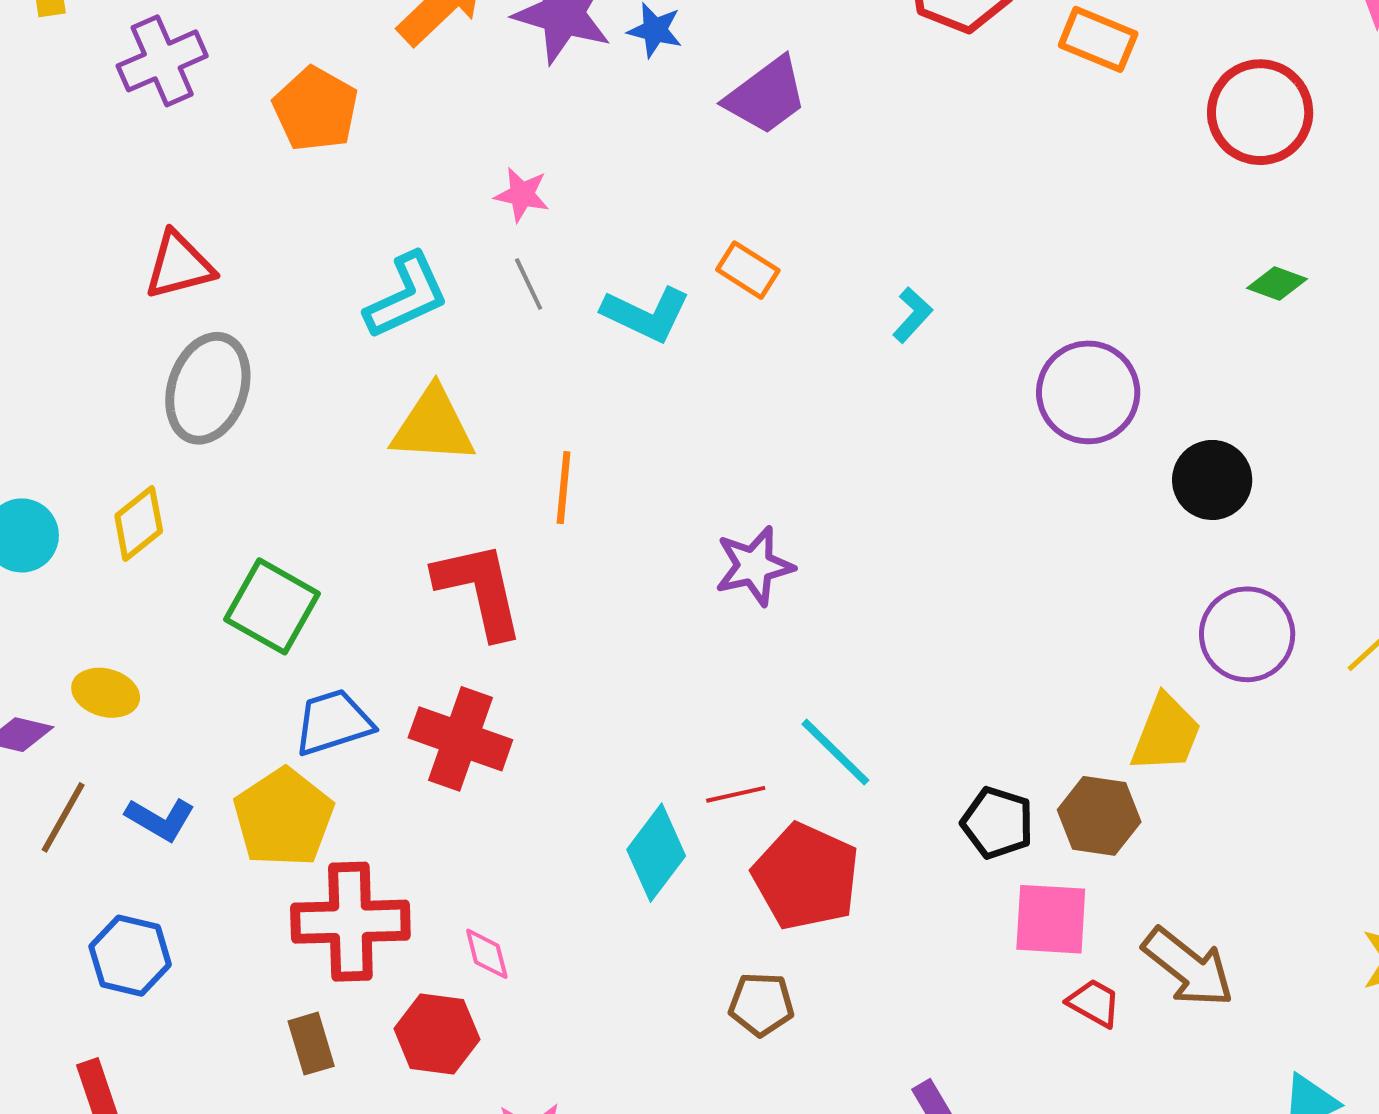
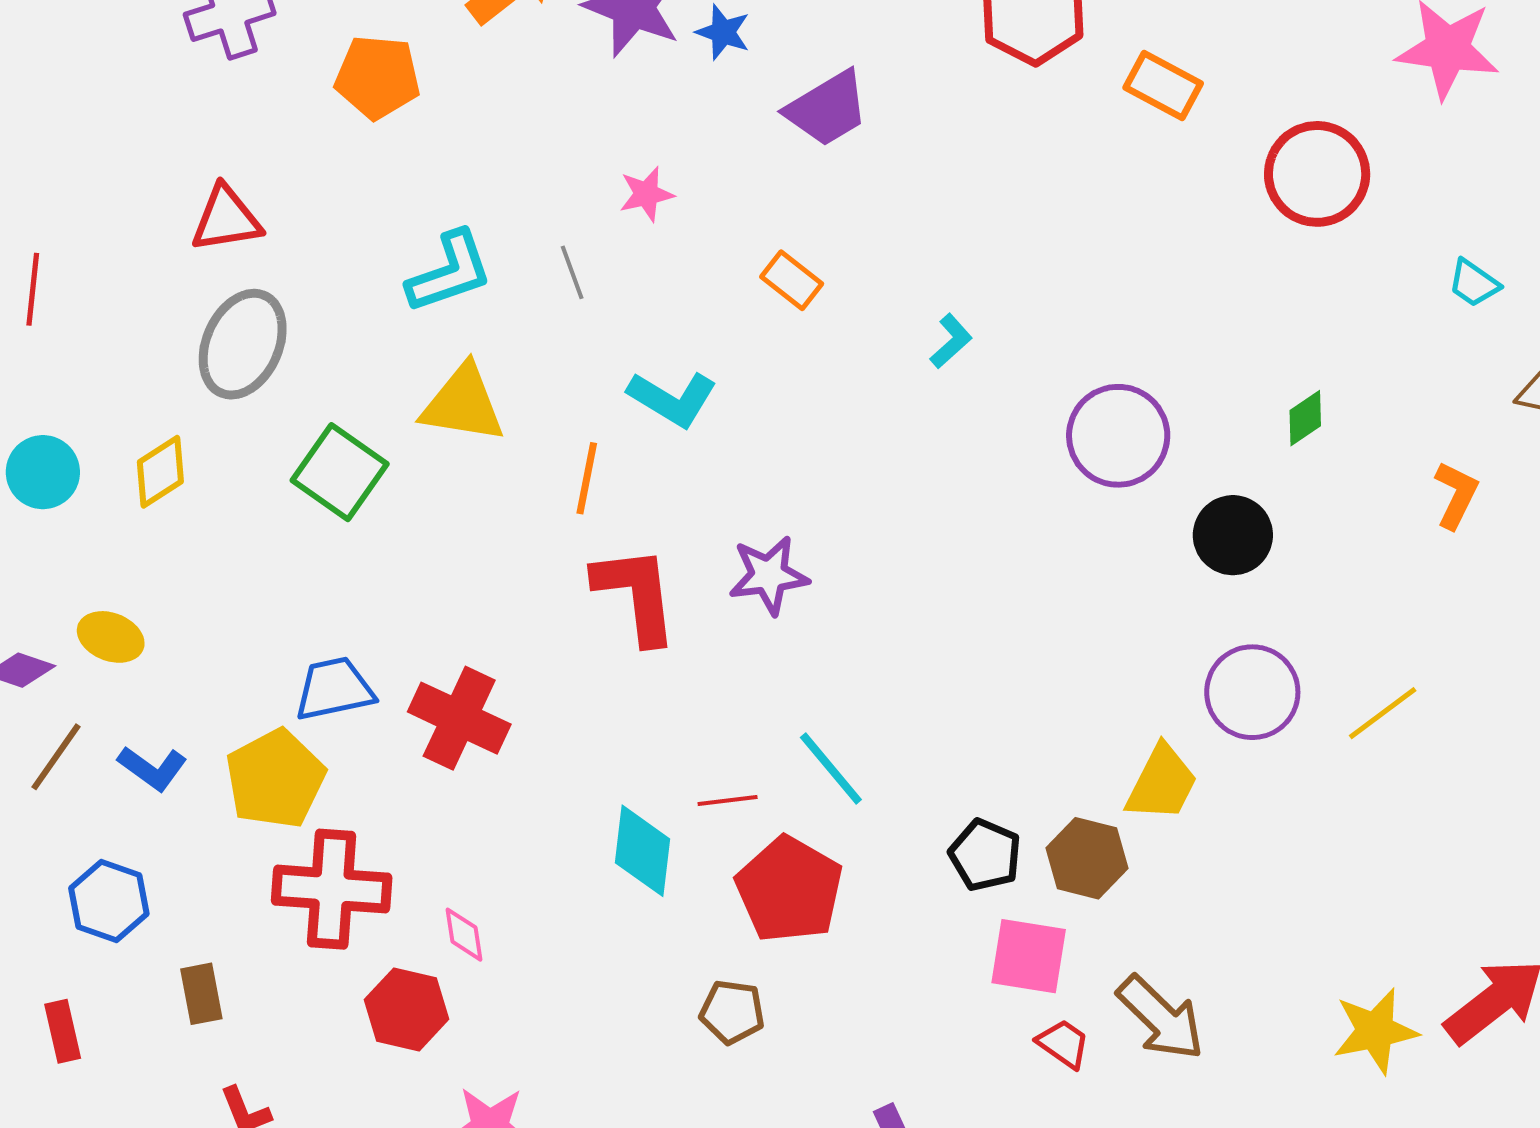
orange pentagon: (316, 109) -> (378, 77), turned -30
pink star: (522, 195) -> (646, 194), moved, turned -30
green diamond: (1277, 283) -> (1305, 418), moved, turned -60
cyan L-shape: (646, 314) -> (672, 399), moved
red L-shape: (479, 590) -> (636, 595), moved
green square: (272, 606) -> (340, 472), moved
cyan diamond: (656, 853) -> (643, 851), turned -36
brown rectangle: (311, 1044) -> (201, 994), moved

